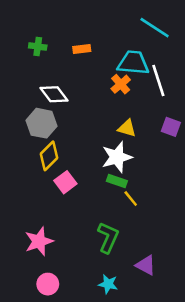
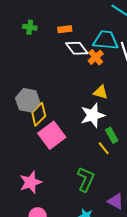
white diamond: (54, 94) -> (77, 48), moved
gray hexagon: (41, 123) -> (28, 100), moved
green rectangle: (117, 181) -> (112, 135), moved, turned 42
pink square: (65, 182) -> (52, 135), size x1.5

